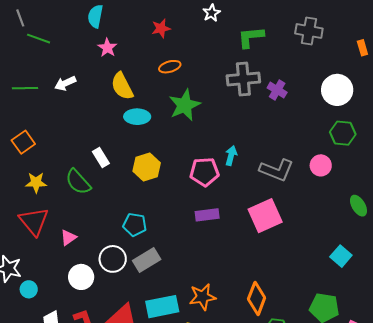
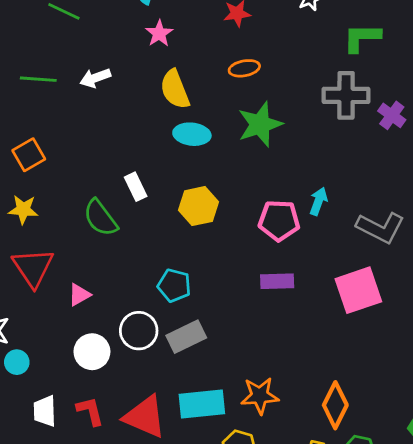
yellow star: (36, 183) -> (23, 209), moved

